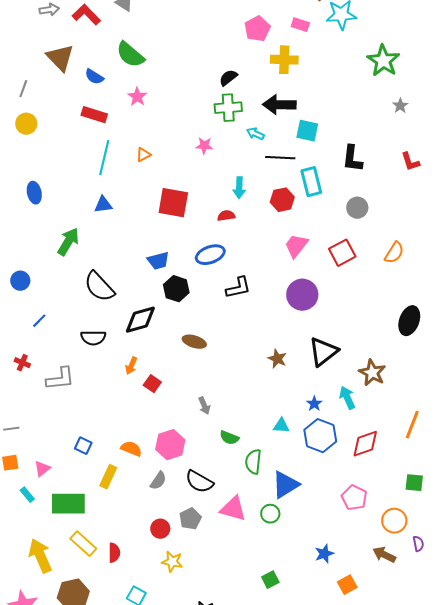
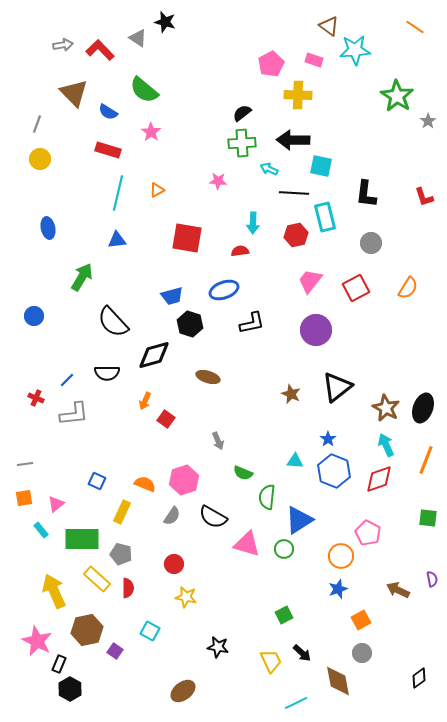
gray star: (400, 106) -> (428, 121), moved
blue line: (39, 321) -> (67, 380), moved
black ellipse: (409, 321) -> (423, 408), moved
cyan arrow: (347, 398) -> (386, 445), moved
gray pentagon: (190, 519) -> (121, 554), moved, turned -30
orange circle: (394, 521) -> (341, 556), moved

